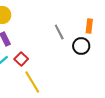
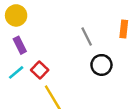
black circle: (81, 46) -> (101, 65), moved

